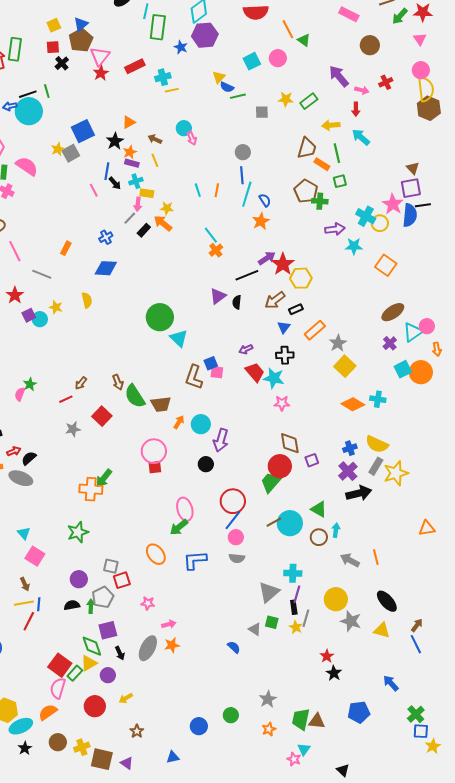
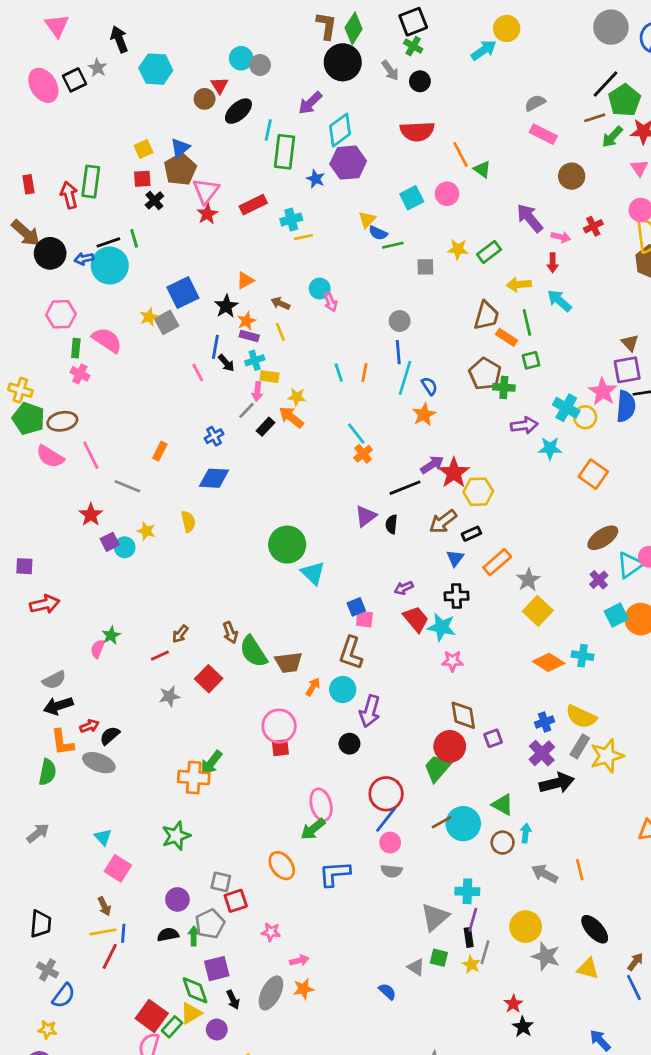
brown L-shape: (194, 377) -> (351, 653), moved

